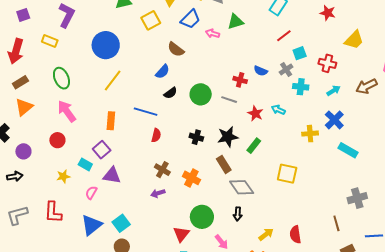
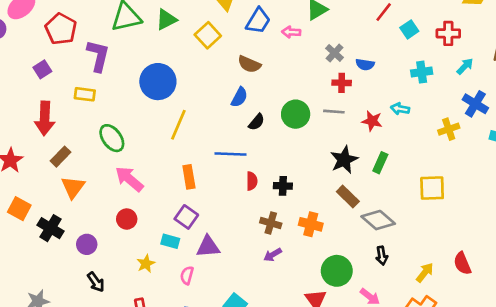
gray cross: (286, 69) -> (335, 53), moved
black cross: (196, 137) -> (283, 186), moved
black arrow: (15, 176) -> (96, 282), moved, turned 77

